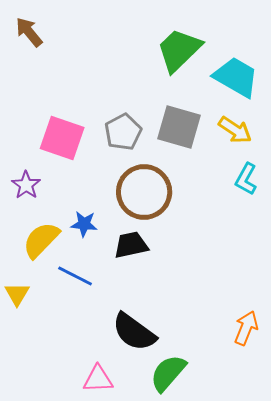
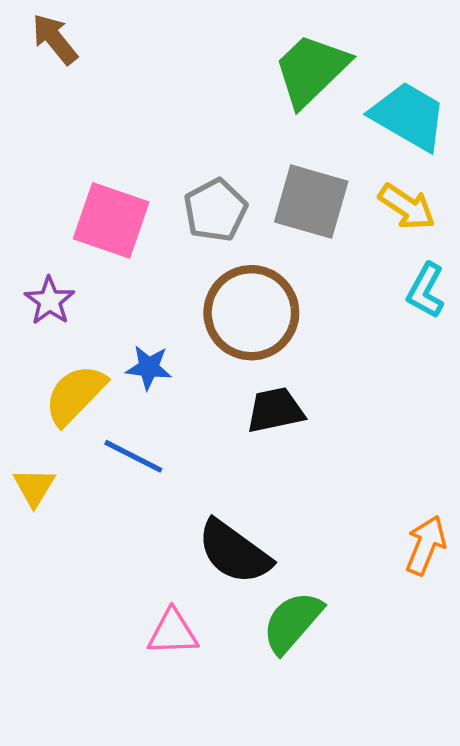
black trapezoid: (131, 245) -> (275, 410), moved

